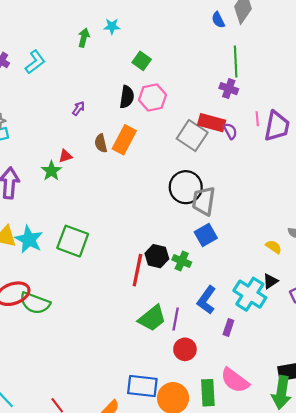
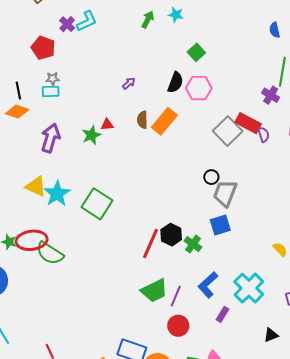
cyan L-shape: (35, 62) -> (87, 21), moved
black circle: (186, 187) -> (211, 177), size x0.5
black triangle: (270, 281) -> (271, 335), moved

